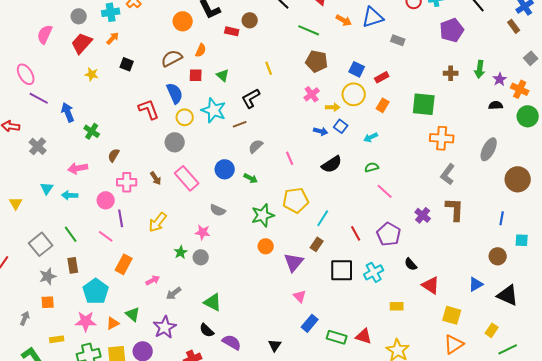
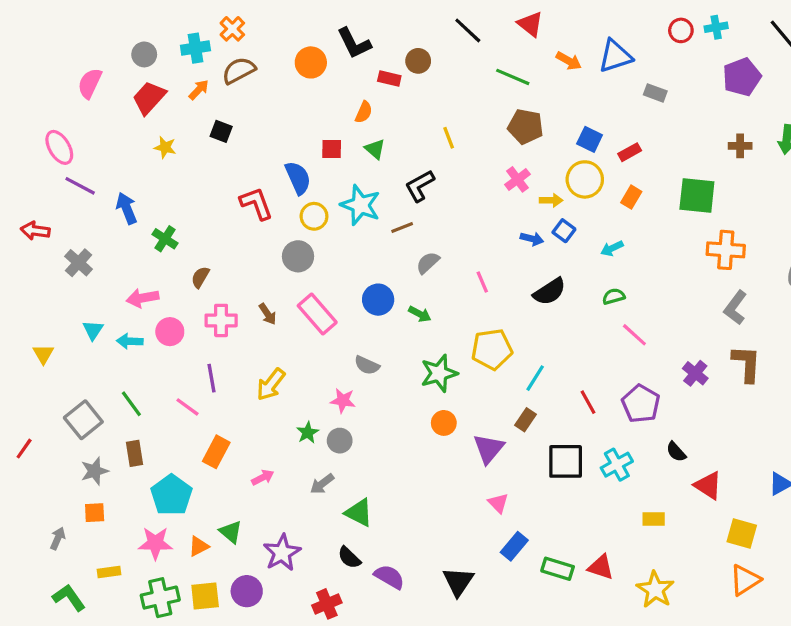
orange semicircle: (201, 50) -> (364, 112), moved
brown semicircle: (172, 58) -> (239, 70), moved
pink circle: (106, 200) -> (170, 332), moved
gray arrow: (174, 293) -> (322, 484), moved
black triangle: (275, 345) -> (458, 582), size x1.5

